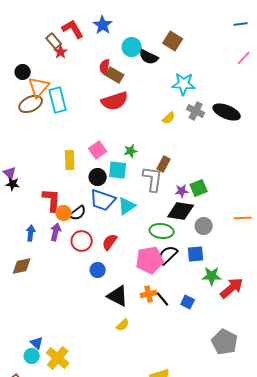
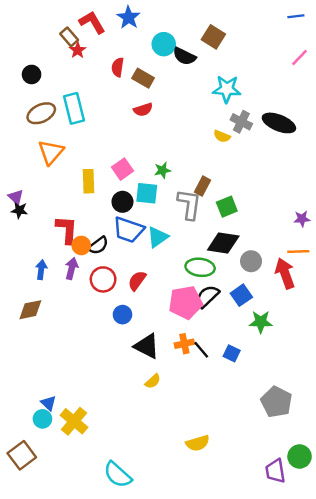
red semicircle: (105, 67) -> (118, 67), moved
orange triangle: (39, 87) -> (51, 152), moved
red semicircle: (115, 101) -> (143, 110), size x0.6
yellow semicircle: (169, 118) -> (222, 136), moved, turned 64
green square: (199, 188) -> (227, 207), moved
purple star: (182, 191) -> (302, 219), moved
blue square: (196, 254) -> (241, 295), turned -30
red arrow: (232, 288) -> (285, 273), moved, turned -70

